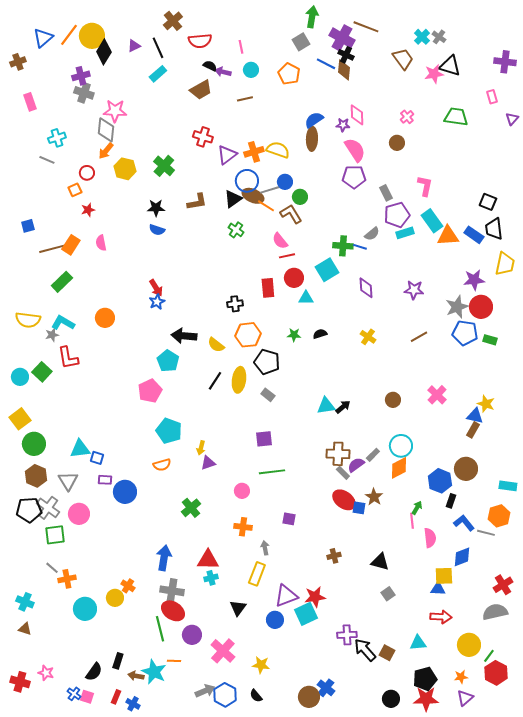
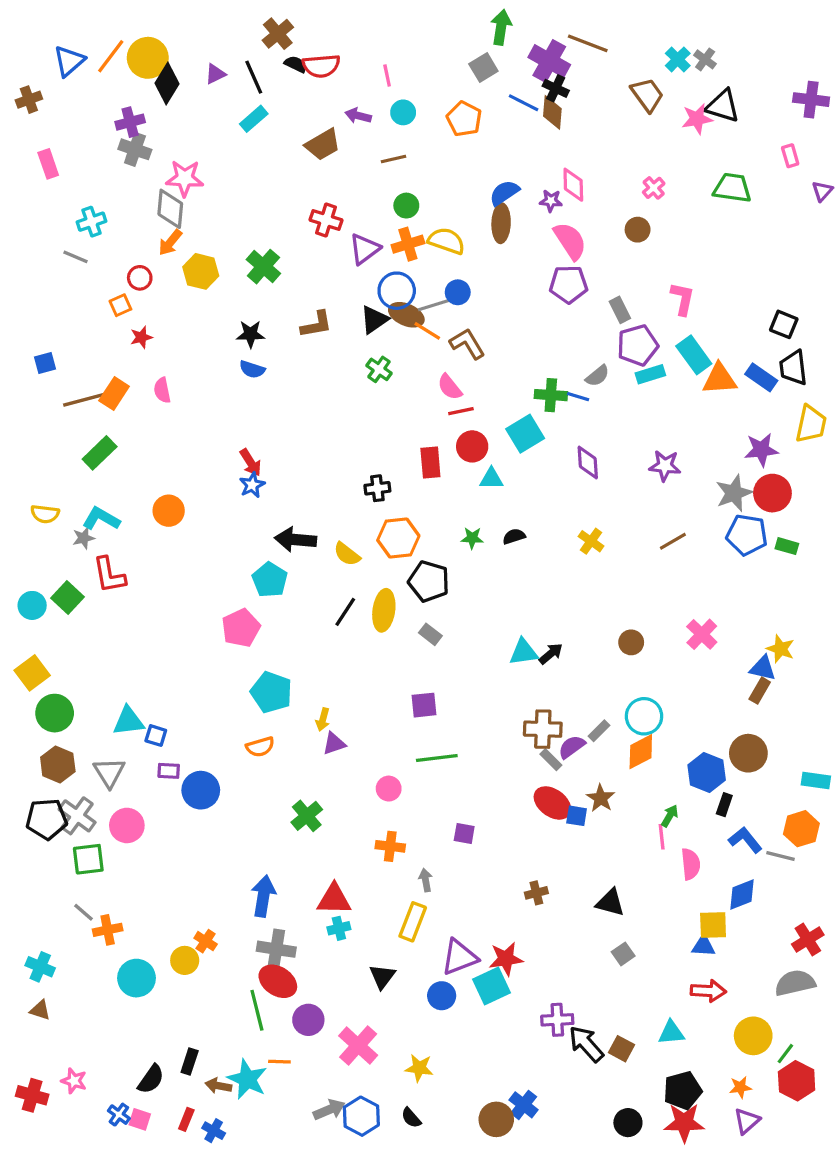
black semicircle: (210, 66) -> (296, 64), moved
green circle: (300, 197) -> (406, 206), moved
yellow semicircle: (28, 320) -> (45, 514), size x0.7

